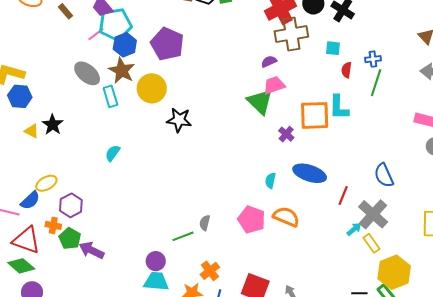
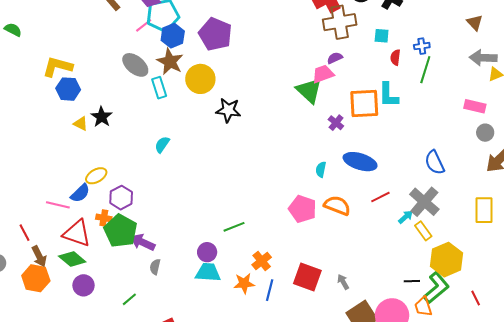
purple semicircle: (269, 61) -> (335, 58), moved
red line: (343, 196) -> (380, 197), moved, turned 42
gray semicircle: (205, 223) -> (155, 267), moved
green pentagon: (70, 239) -> (121, 231), size x1.5

